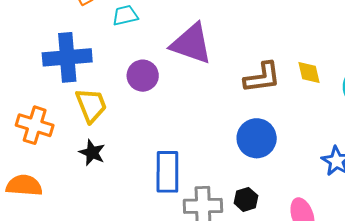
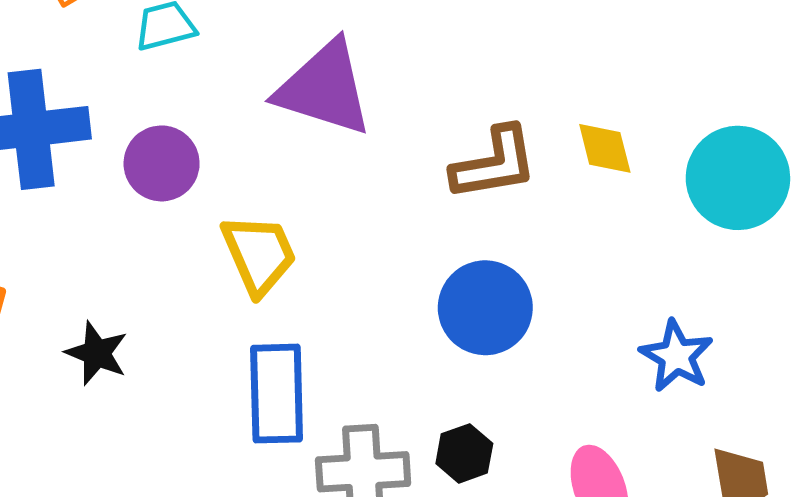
purple circle: (143, 76) -> (162, 163), moved
yellow trapezoid: (91, 105) -> (259, 254), moved

